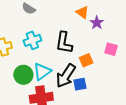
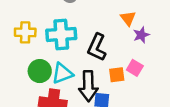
cyan cross: (32, 40) -> (61, 34), size x1.4
pink square: (111, 49) -> (135, 68), moved
black arrow: (66, 76) -> (88, 86), turned -50

